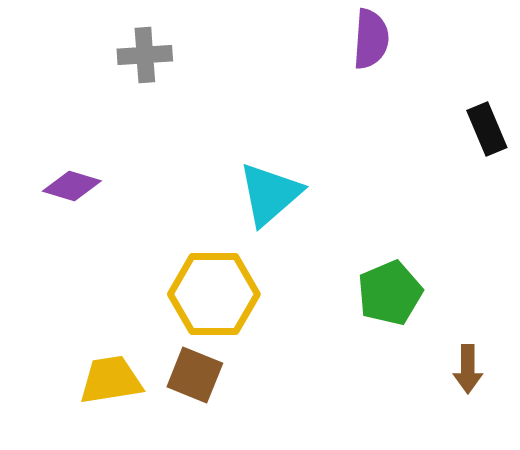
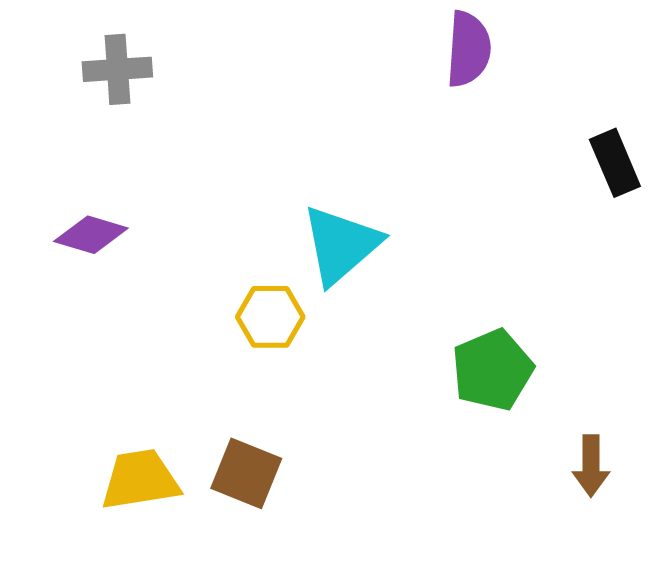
gray cross: (145, 55) -> (117, 69), moved
yellow hexagon: (214, 294) -> (270, 317), moved, size x0.6

